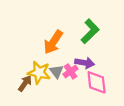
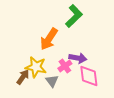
green L-shape: (90, 31) -> (74, 16), moved
gray triangle: (56, 71) -> (52, 81), moved

